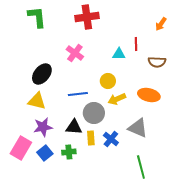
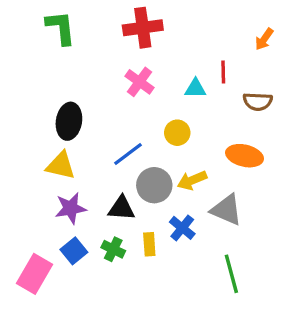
pink cross: (75, 53) -> (139, 82), moved
black ellipse: (42, 74) -> (69, 121), turned -30
blue line: (78, 94) -> (128, 154), turned -30
yellow arrow: (117, 99) -> (192, 180), moved
yellow rectangle: (91, 138) -> (149, 244), moved
pink rectangle: (21, 148) -> (34, 274), moved
green cross: (69, 152) -> (113, 249), turned 32

